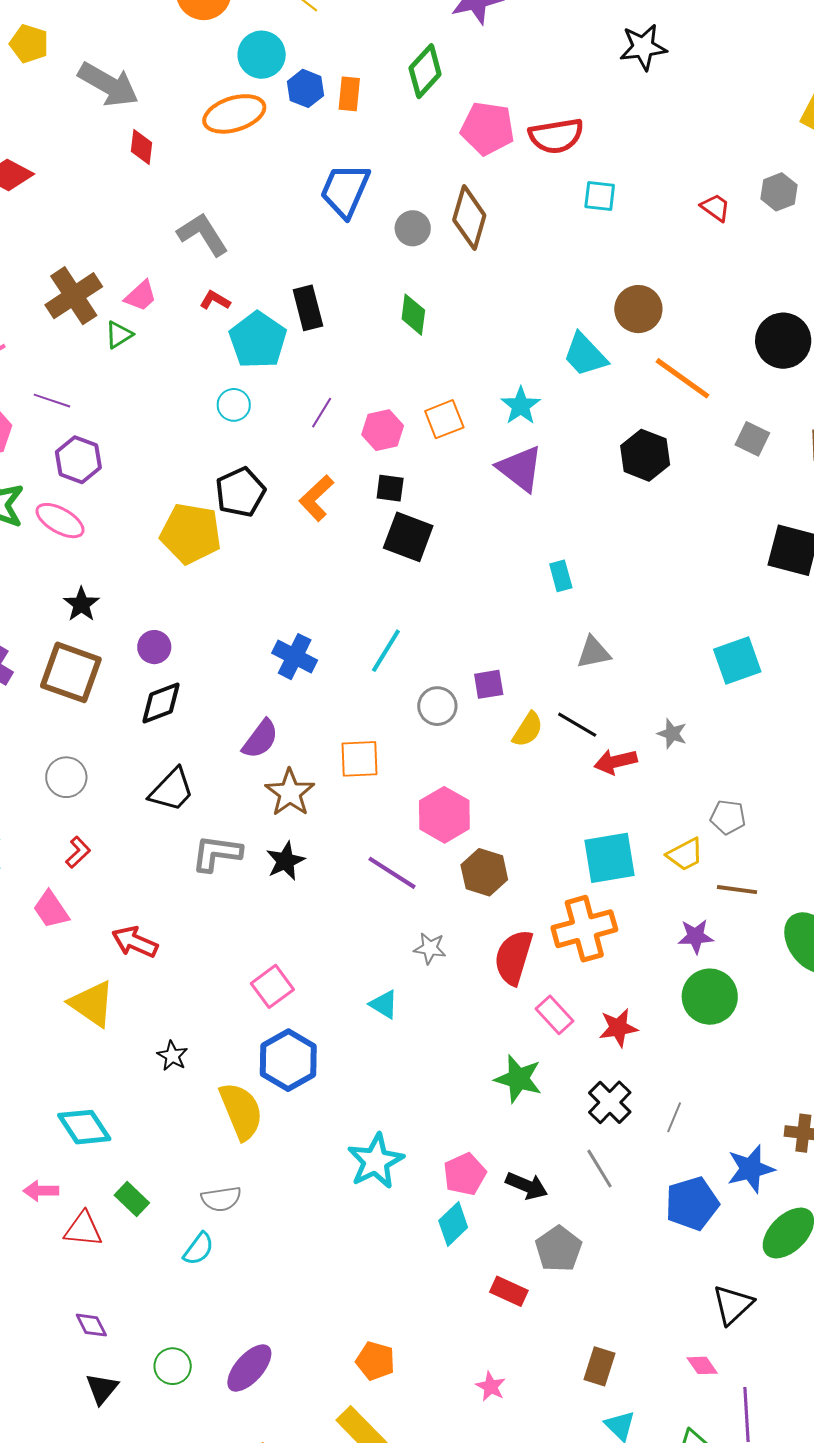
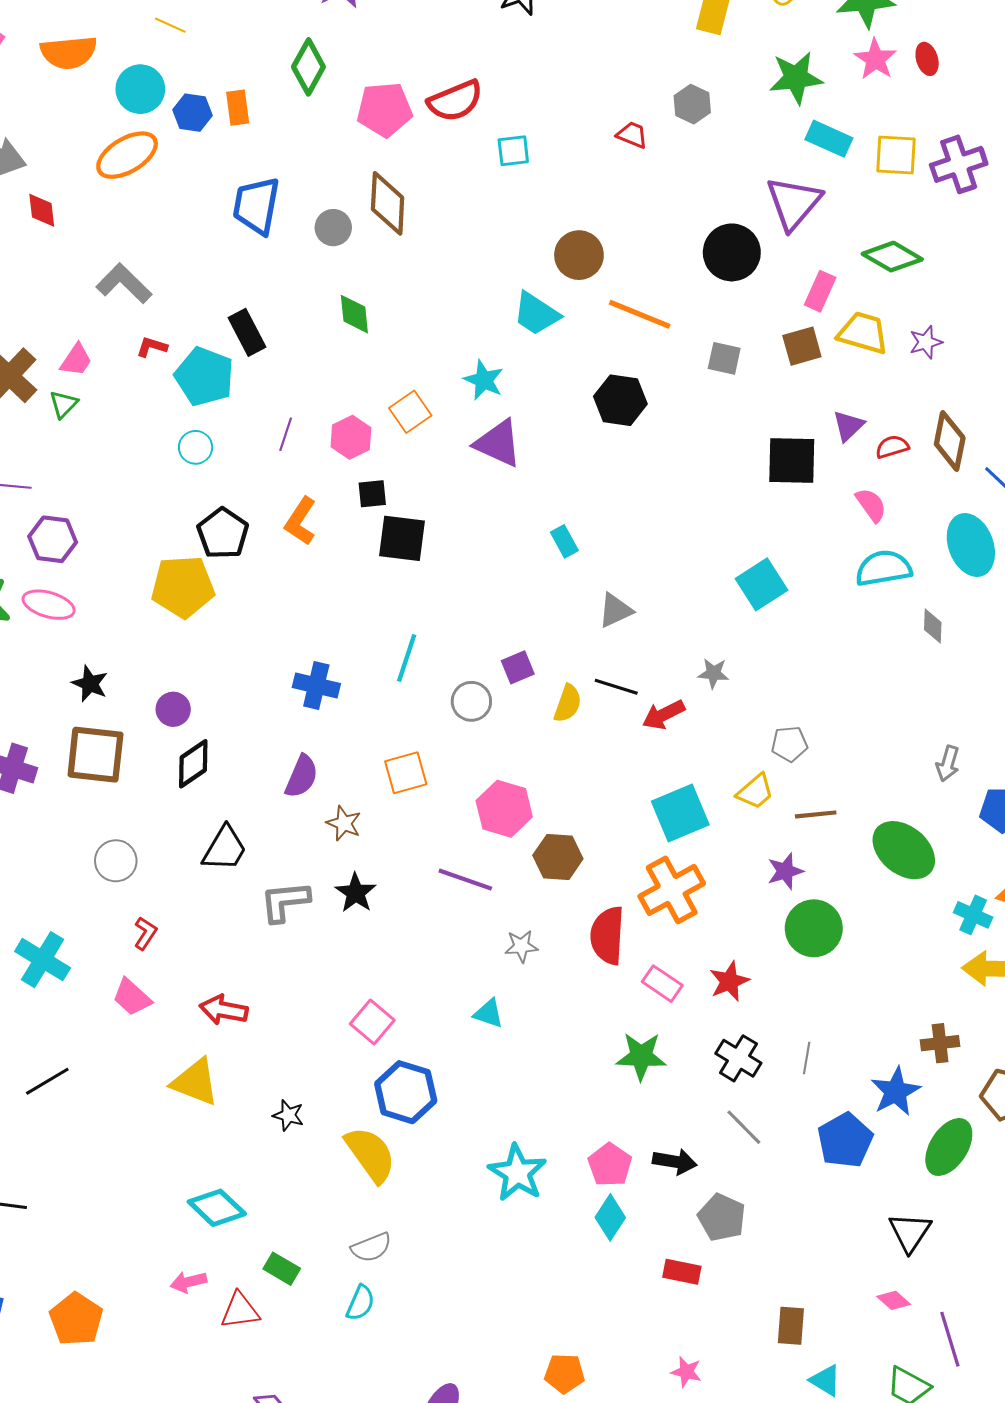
brown star: (290, 793) -> (344, 823), size x0.7

